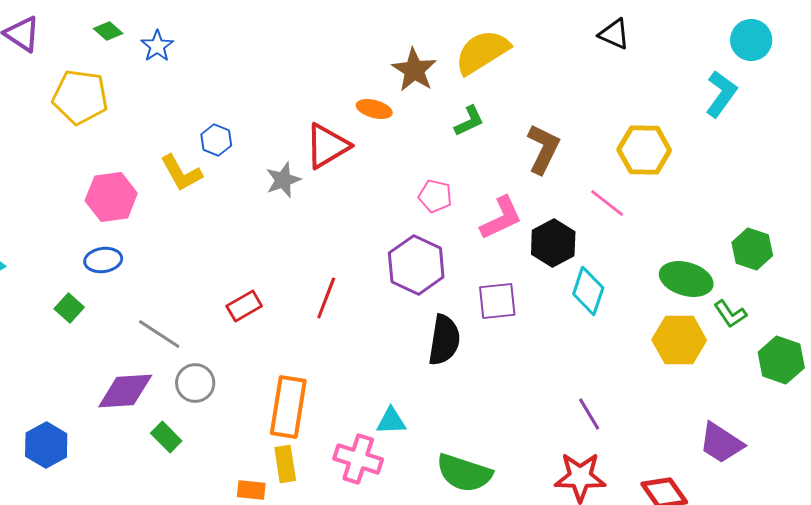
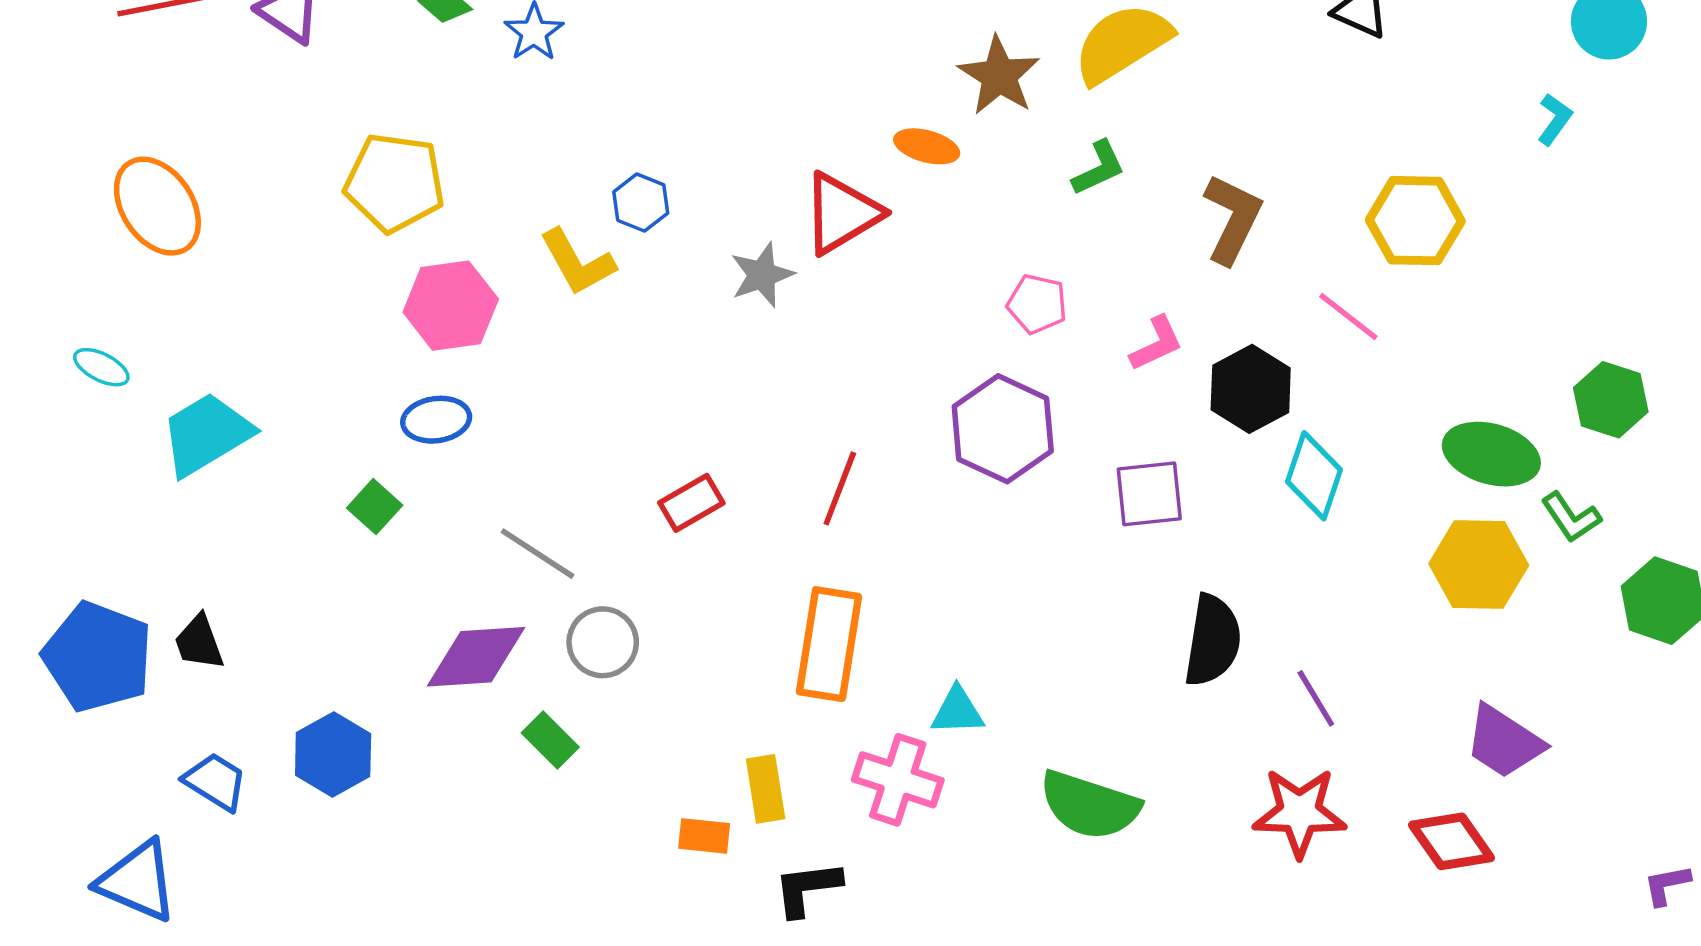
cyan L-shape: (721, 94) -> (1555, 119), size x0.6
yellow pentagon: (80, 97) -> (395, 183), moved
pink L-shape: (501, 218) -> (1157, 344), size x0.7
black semicircle: (444, 340) -> (1213, 640), moved
orange rectangle: (288, 407) -> (829, 644), moved
purple trapezoid: (721, 443) -> (1504, 742), moved

